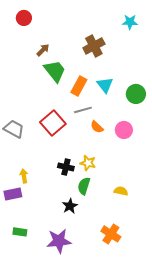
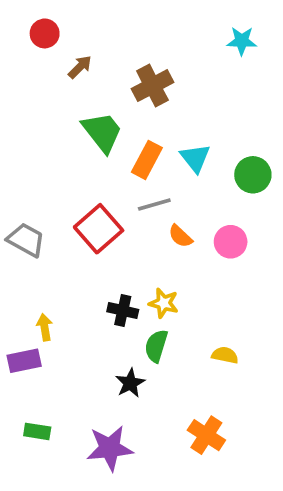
brown cross: (94, 46) -> (152, 86), moved
brown arrow: (43, 50) -> (80, 67), moved

